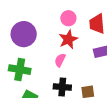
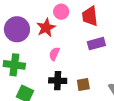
red star: (68, 39) -> (46, 28), moved

